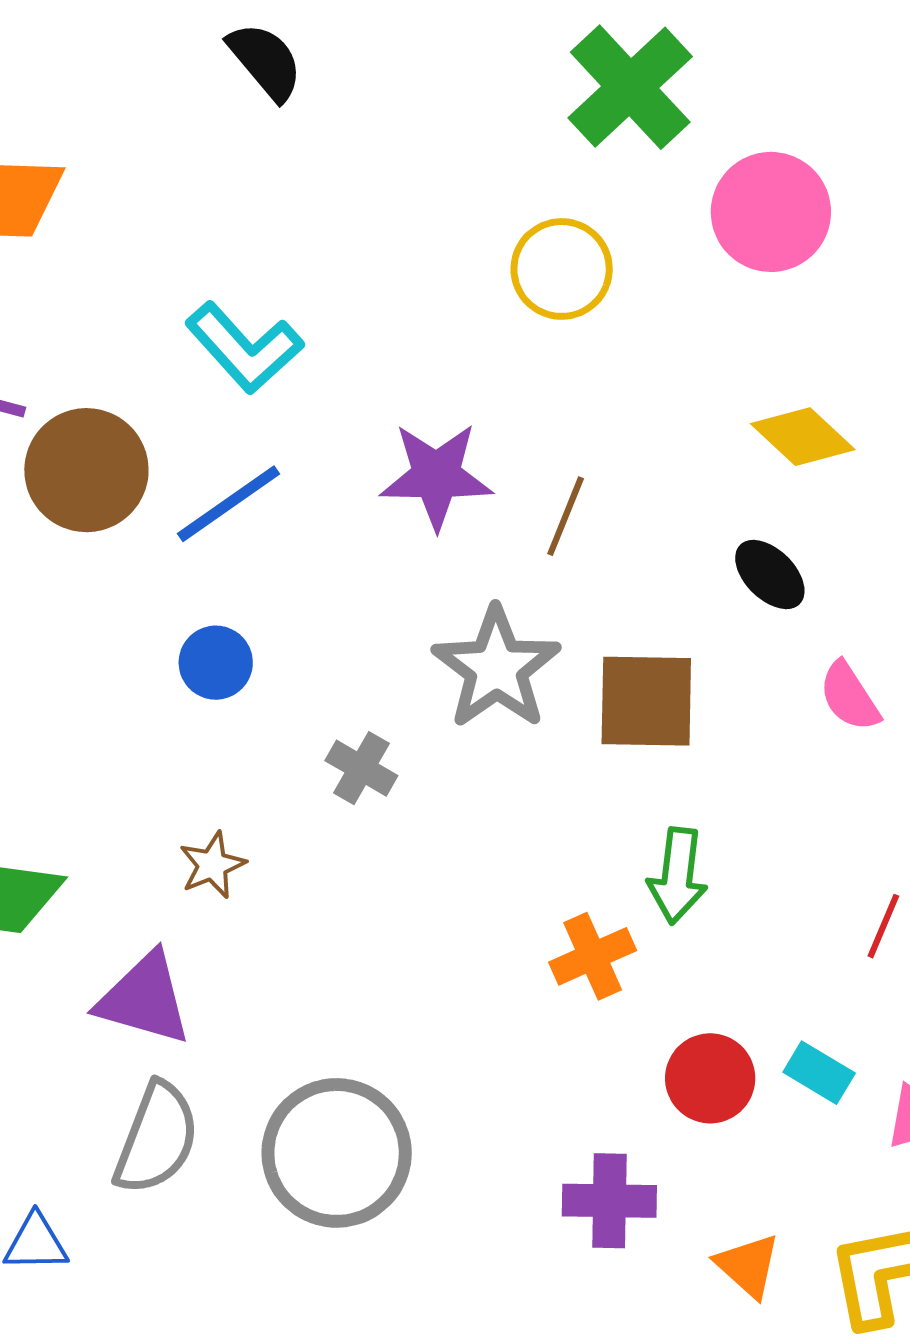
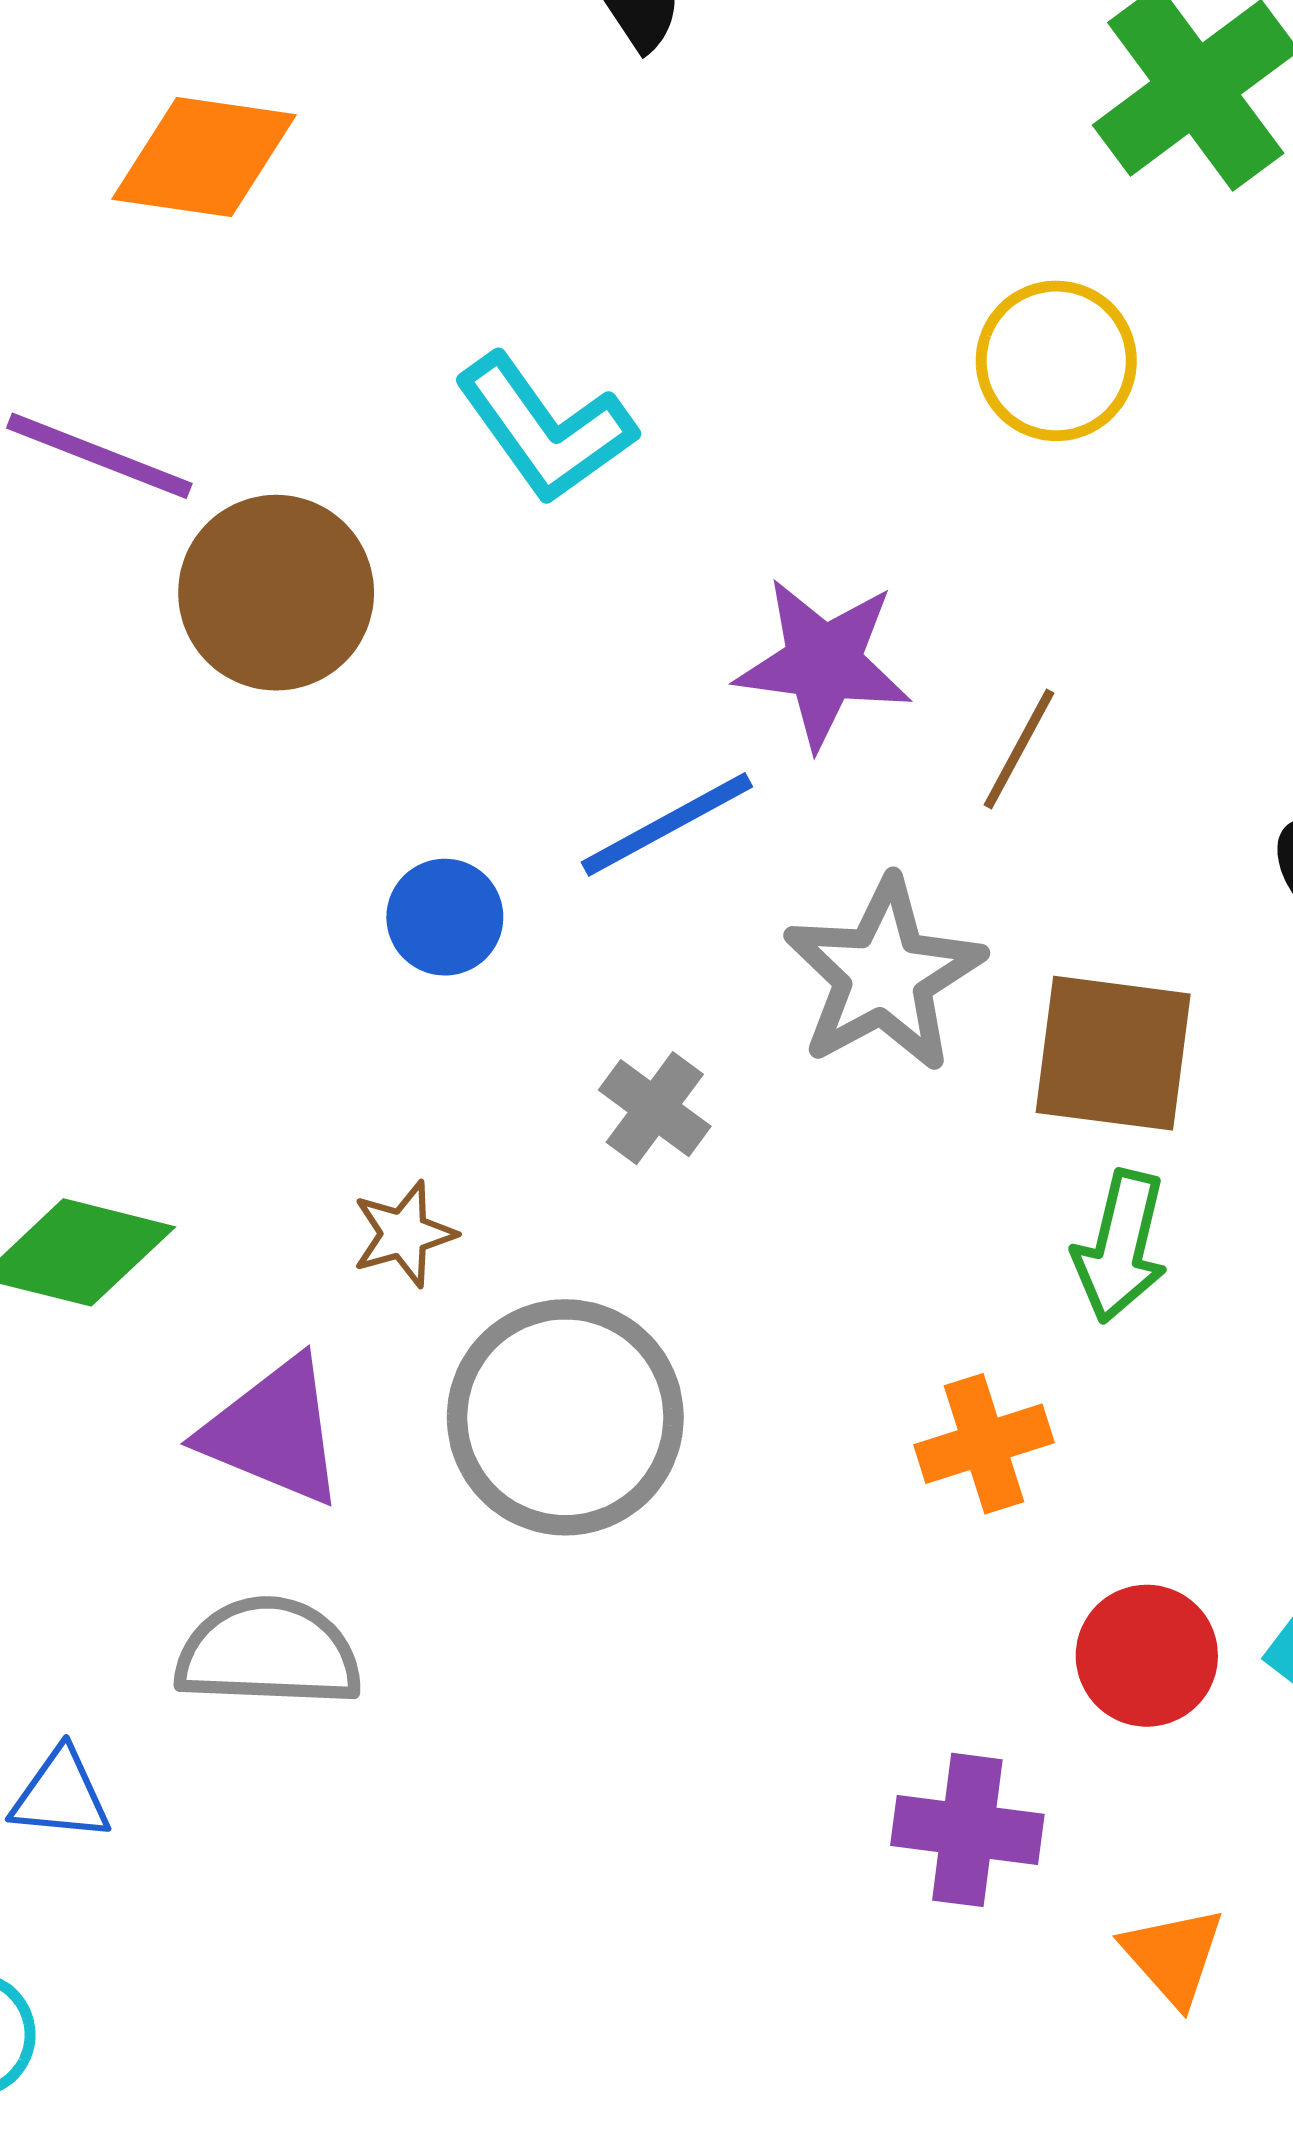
blue line: (228, 504) -> (667, 824), moved
green arrow: (678, 876) -> (1121, 1246), moved
gray semicircle: (157, 1138) -> (268, 1653), turned -115
gray circle: (337, 1153) -> (565, 1417), moved

